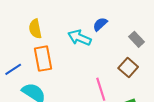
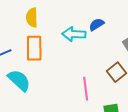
cyan arrow: (79, 38) -> (74, 34), turned -30

